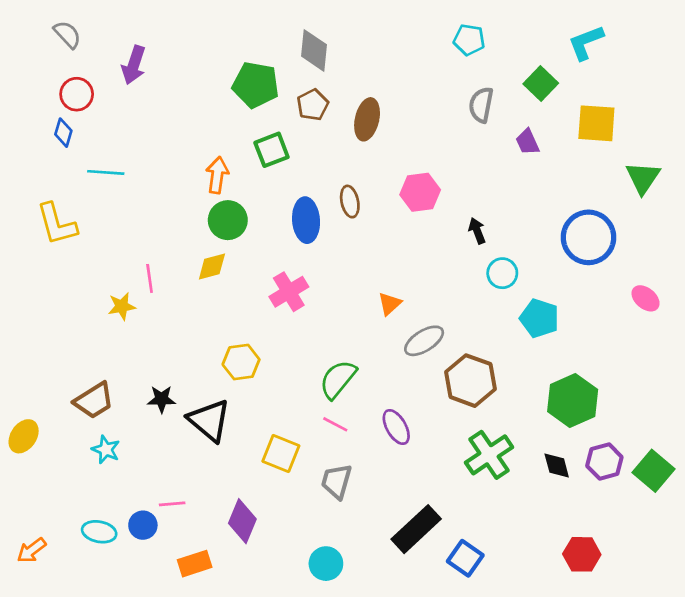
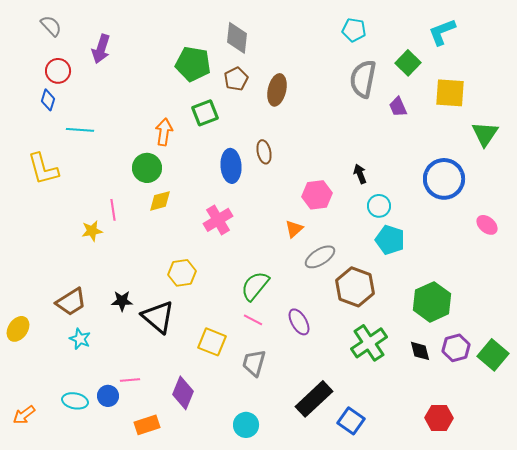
gray semicircle: (481, 105) -> (363, 79), size x1.4
pink hexagon: (420, 192) -> (317, 195), moved
green circle: (228, 220) -> (147, 168), moved
cyan pentagon: (539, 318) -> (390, 240), moved

